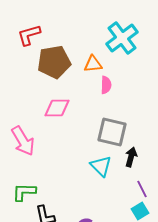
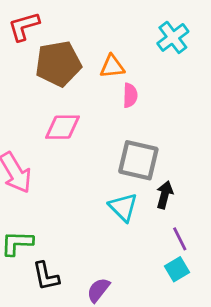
cyan cross: (122, 38) -> (173, 37), moved, size x0.7

